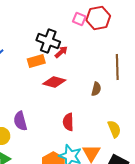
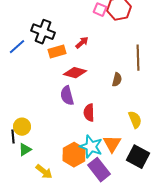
black cross: (48, 41) -> (43, 32), moved
purple semicircle: (20, 121) -> (67, 96), moved

